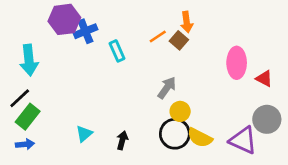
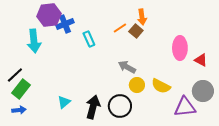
cyan arrow: (29, 60) -> (34, 41), moved
gray arrow: (167, 88) -> (127, 67), turned -96
black circle: (175, 134) -> (120, 106), moved
yellow semicircle: (200, 138) -> (161, 86), moved
black arrow: (122, 140) -> (93, 107), size x1.6
purple triangle: (243, 140) -> (185, 107), turned -30

